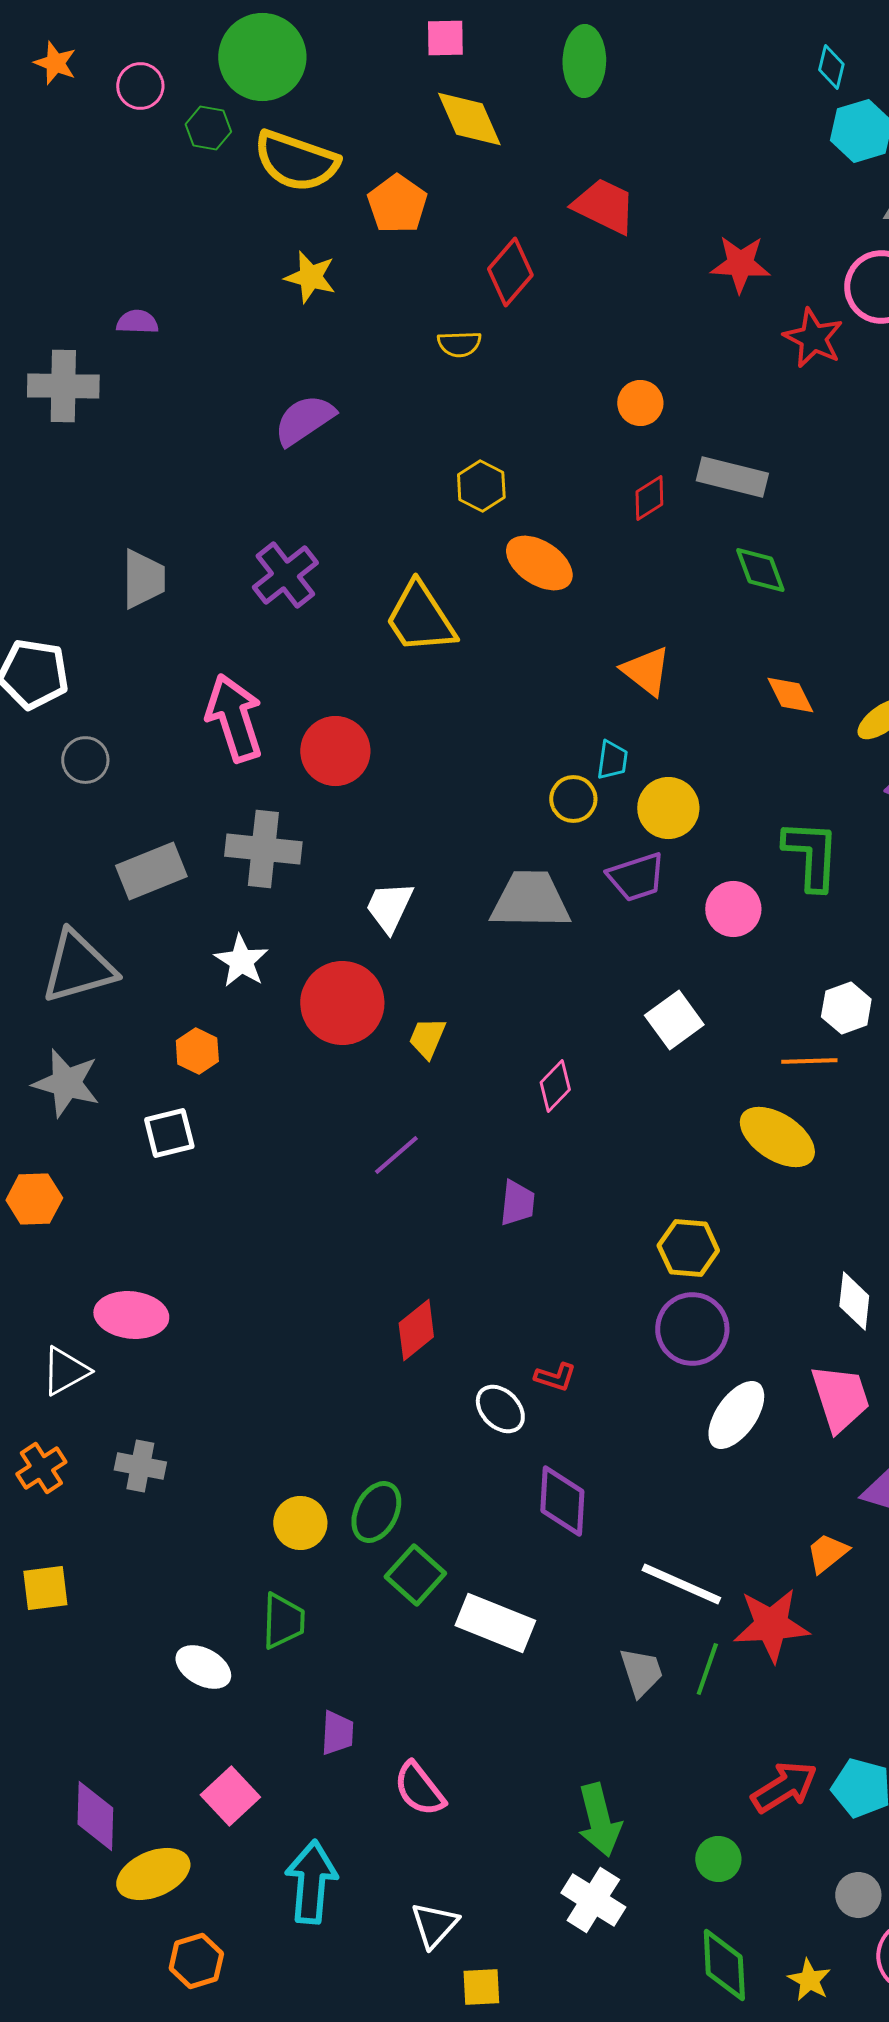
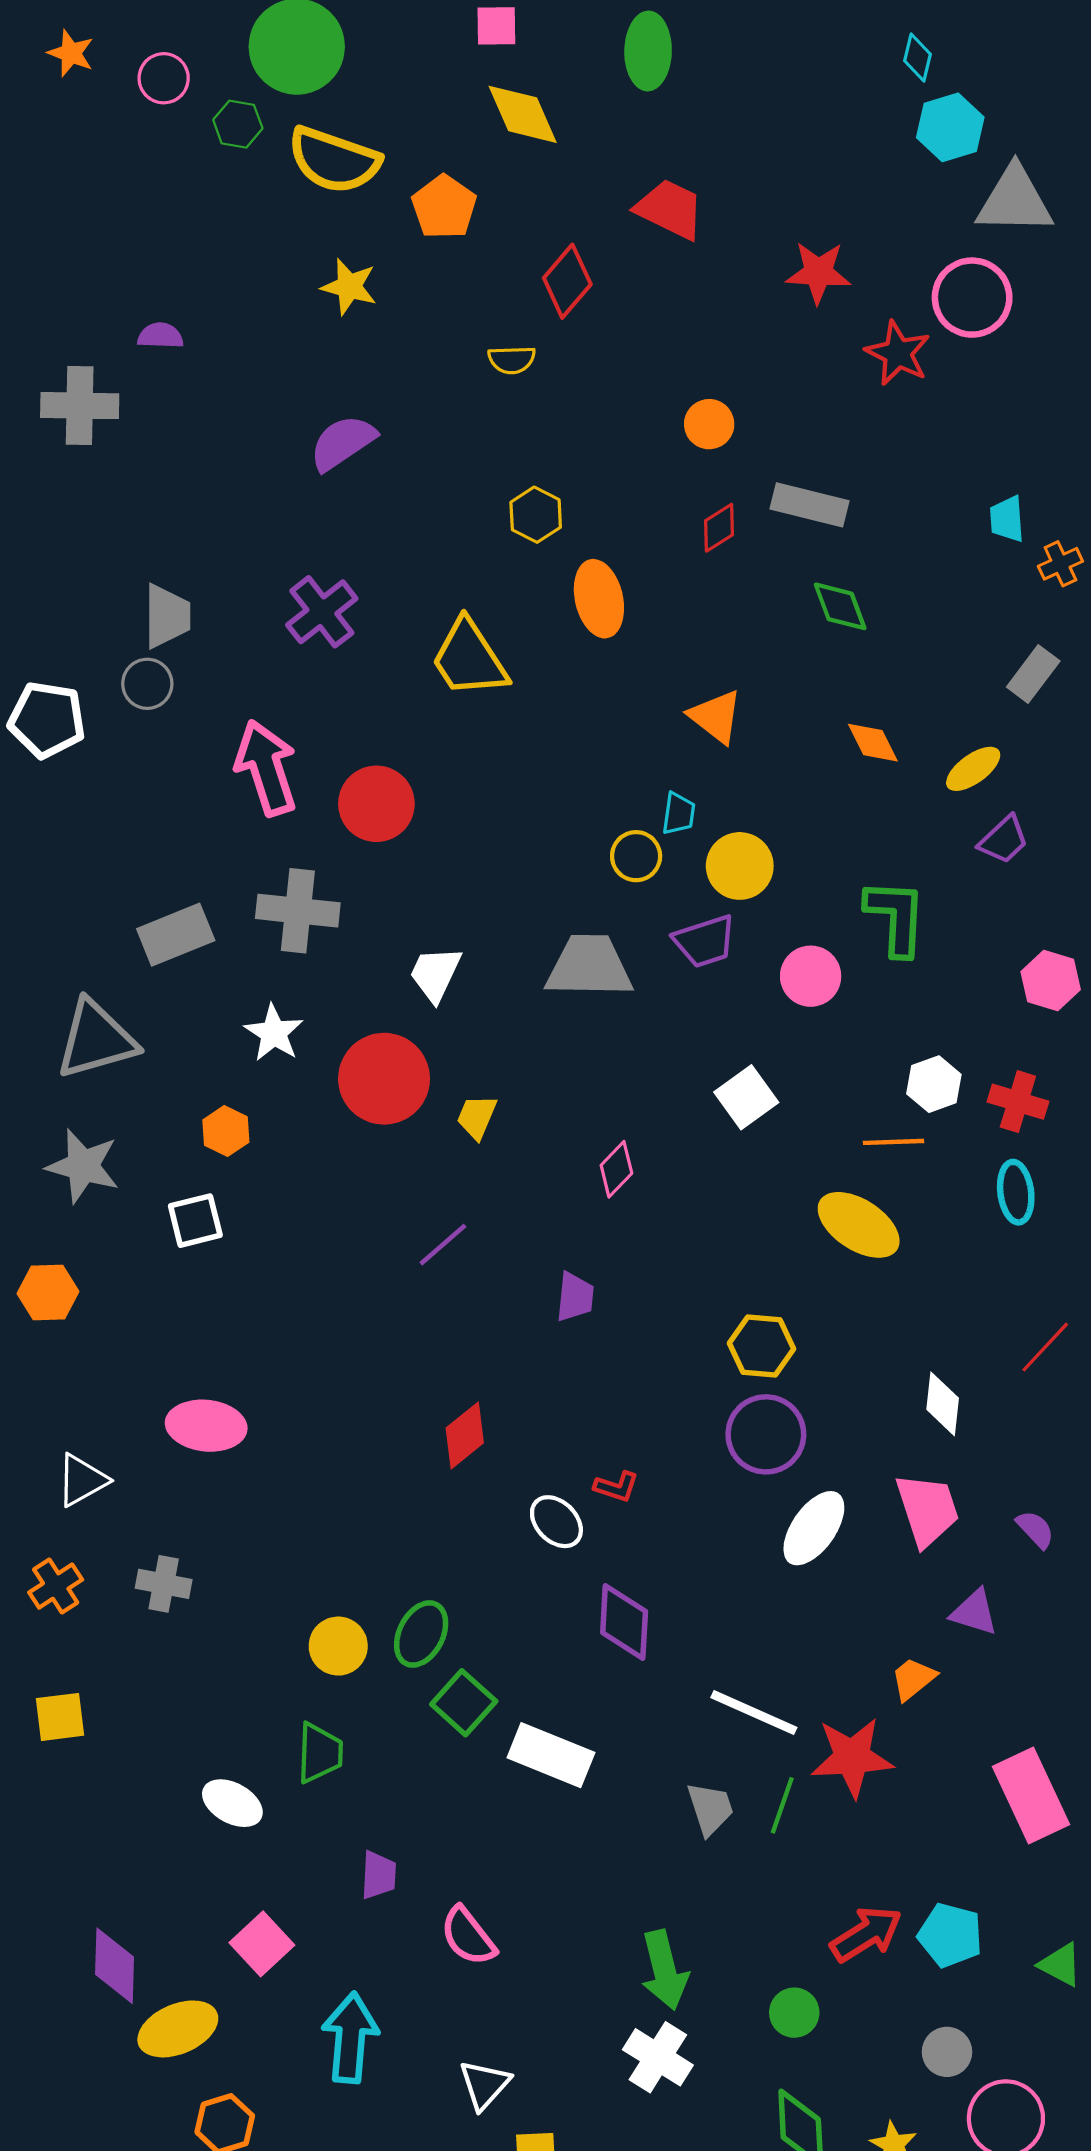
orange ellipse: (539, 563) -> (599, 599), turned 44
gray circle: (85, 760) -> (147, 684), moved
pink ellipse: (131, 1315) -> (206, 1426), moved

